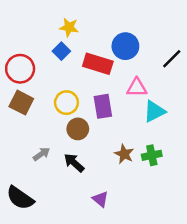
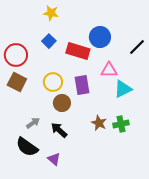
yellow star: (69, 27) -> (51, 13), moved
black semicircle: (20, 198) -> (27, 147), moved
purple triangle: (100, 199) -> (54, 159), moved

